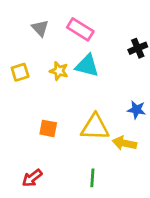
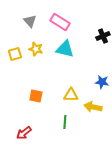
yellow star: (59, 71) -> (36, 49), moved
yellow triangle: (95, 127) -> (71, 95), size x0.7
green line: (92, 178) -> (65, 122), moved

